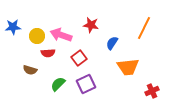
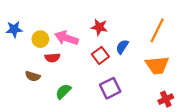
red square: (79, 58) -> (100, 55), moved
orange trapezoid: (128, 67) -> (157, 65), moved
purple square: (86, 84) -> (110, 88), moved

